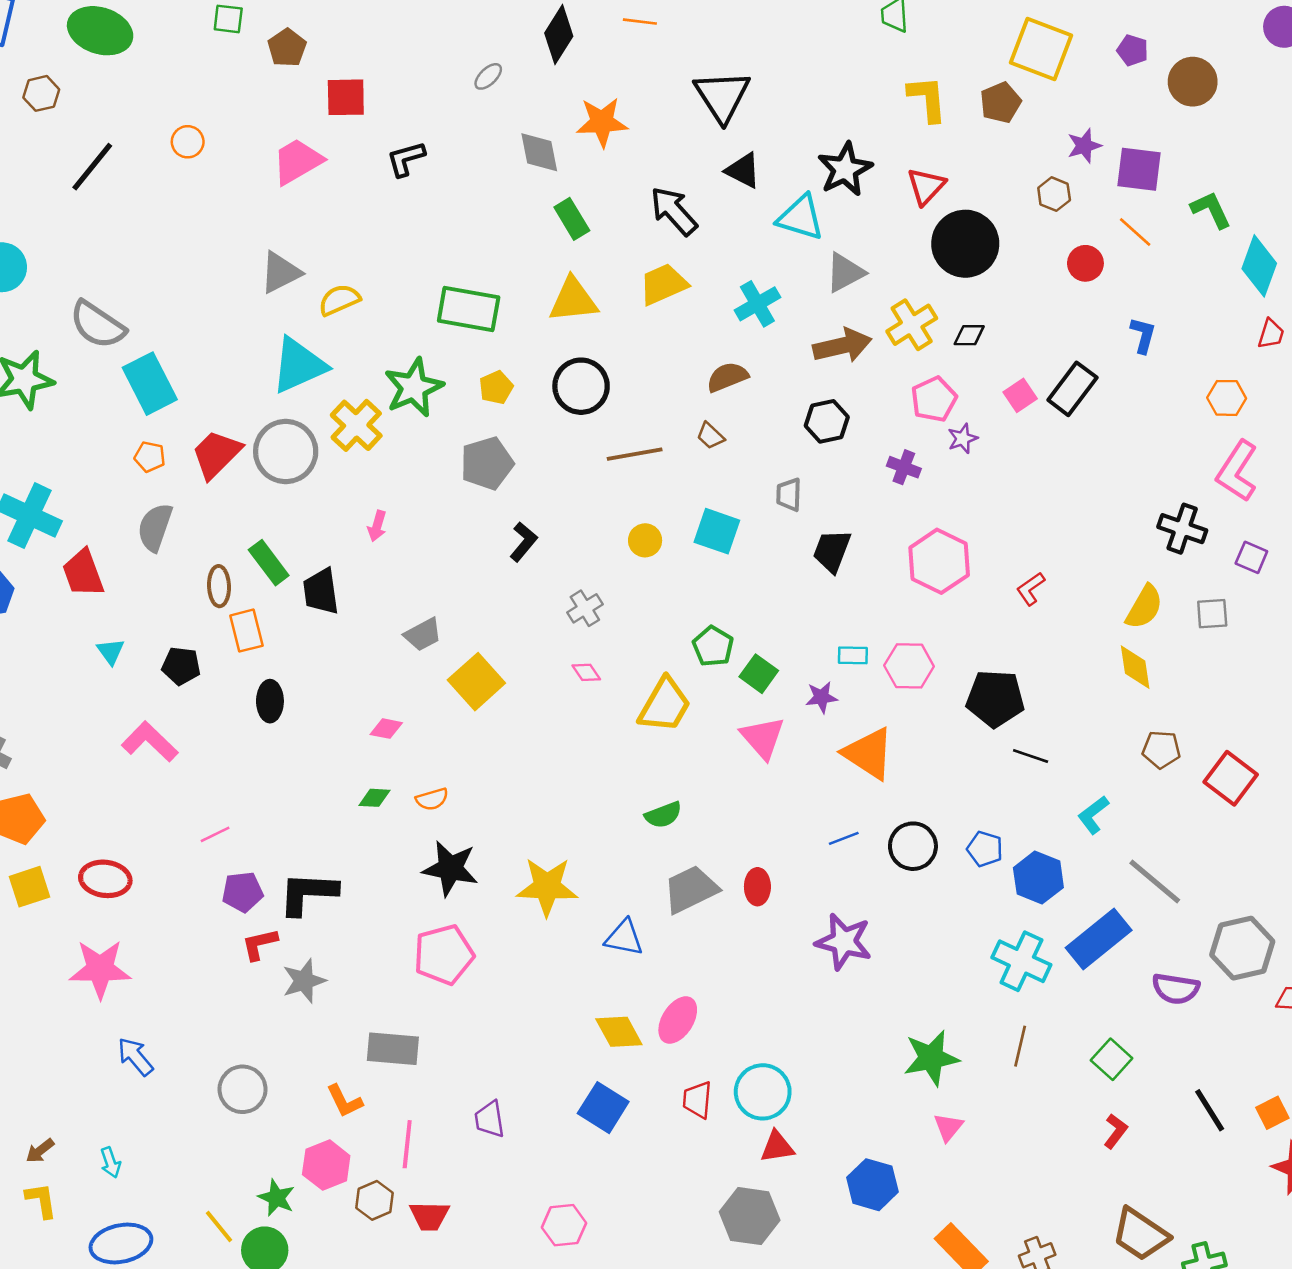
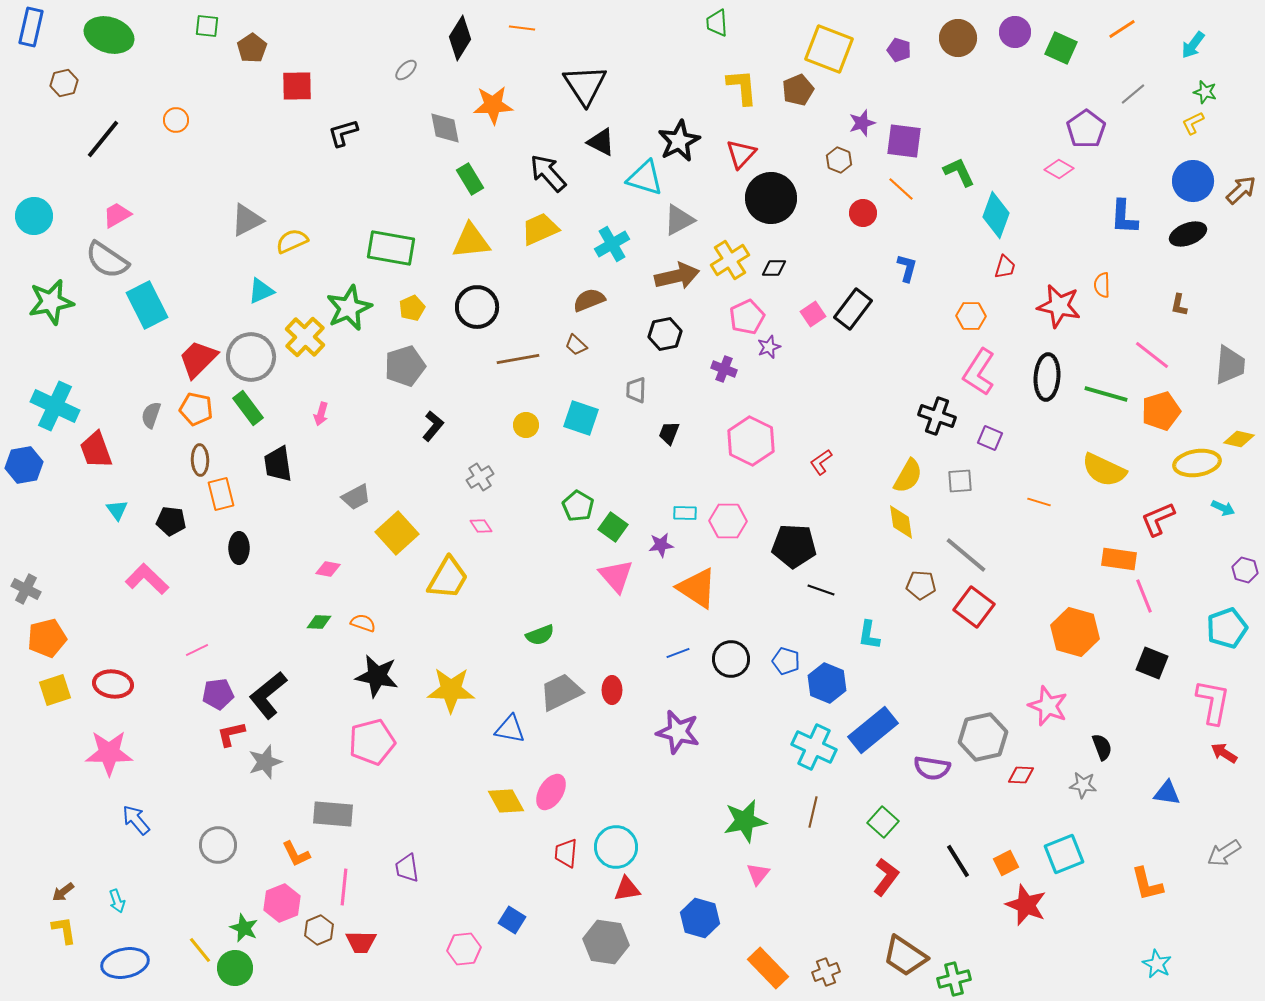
brown circle: (1193, 82) -> (958, 38), moved
pink trapezoid: (297, 161) -> (117, 215), moved, size x0.7
cyan triangle: (299, 365) -> (261, 291), size x0.6
orange pentagon: (150, 457) -> (196, 409), moved, size x1.4
gray semicircle: (155, 527) -> (151, 415), size x0.7
black trapezoid: (832, 551) -> (669, 433), size x0.7
green rectangle: (269, 563) -> (248, 408), moved
yellow trapezoid: (665, 705) -> (448, 578), moved
orange semicircle: (432, 799) -> (363, 623), turned -145
cyan L-shape: (1093, 815) -> (869, 635), turned -44
gray line: (1155, 881) -> (966, 555), moved
black L-shape: (308, 893) -> (268, 695), turned -42
blue square: (603, 1108) -> (512, 920), moved, size x0.7
red L-shape: (1116, 1131) -> (886, 877), size x1.4

